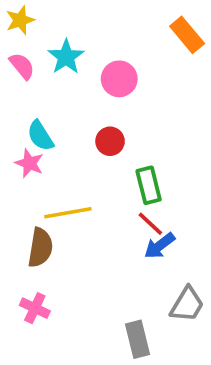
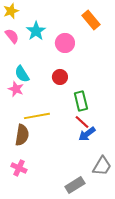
orange rectangle: (187, 35) -> (91, 20), moved
gray rectangle: (138, 339) -> (75, 185), turned 72

